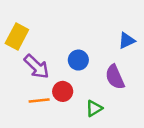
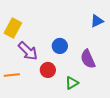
blue triangle: (127, 40) -> (97, 21), moved
orange line: (39, 101) -> (12, 75), moved

